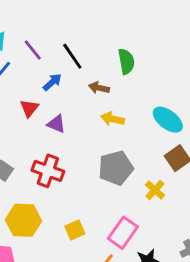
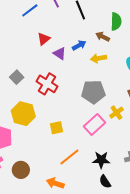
blue arrow: (52, 82) -> (79, 45), moved
brown arrow: (99, 88) -> (103, 37), moved
yellow arrow: (113, 119) -> (98, 58), turned -35
pink rectangle: (123, 233) -> (94, 124), moved

